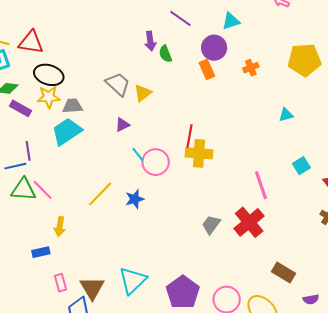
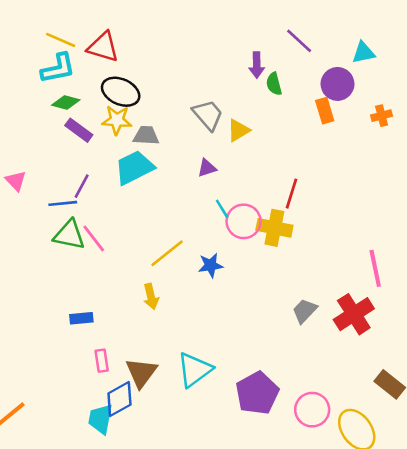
purple line: (28, 151) -> (82, 186), turned 30
yellow cross: (199, 153) -> (274, 228), moved
yellow arrow: (60, 226) -> (151, 297), moved, turned -30

